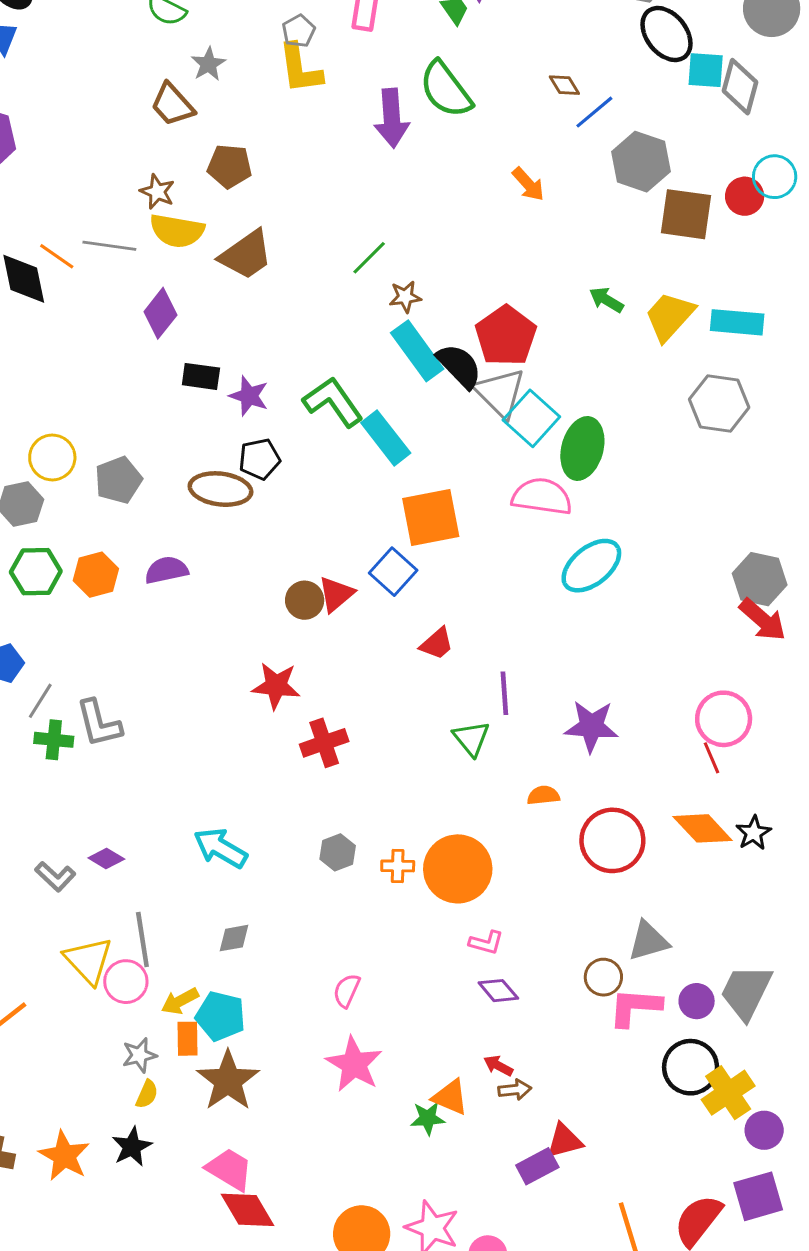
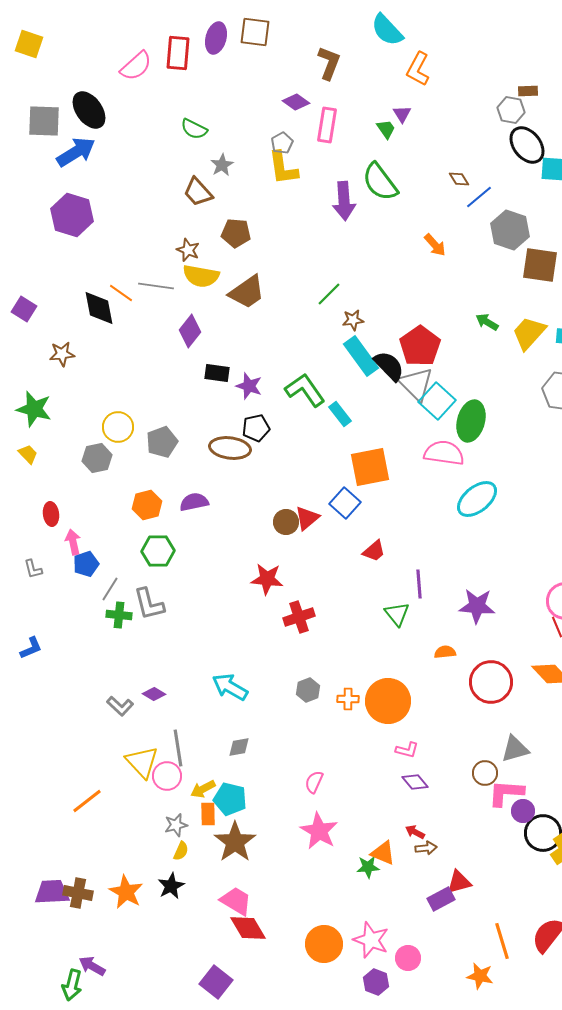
cyan rectangle: (386, 438) -> (340, 414), size x0.7
green hexagon: (36, 572) -> (158, 551), moved
purple circle: (697, 1001) -> (523, 811), moved

